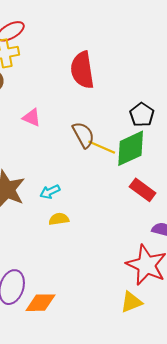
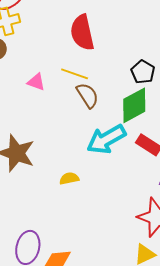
yellow line: (102, 147) -> (75, 74), moved
cyan arrow: (50, 192) -> (106, 139), moved, size x2.0

